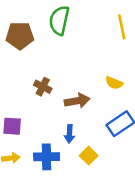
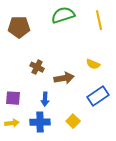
green semicircle: (59, 20) -> (63, 15), moved, turned 60
blue arrow: (69, 134) -> (45, 99), moved

